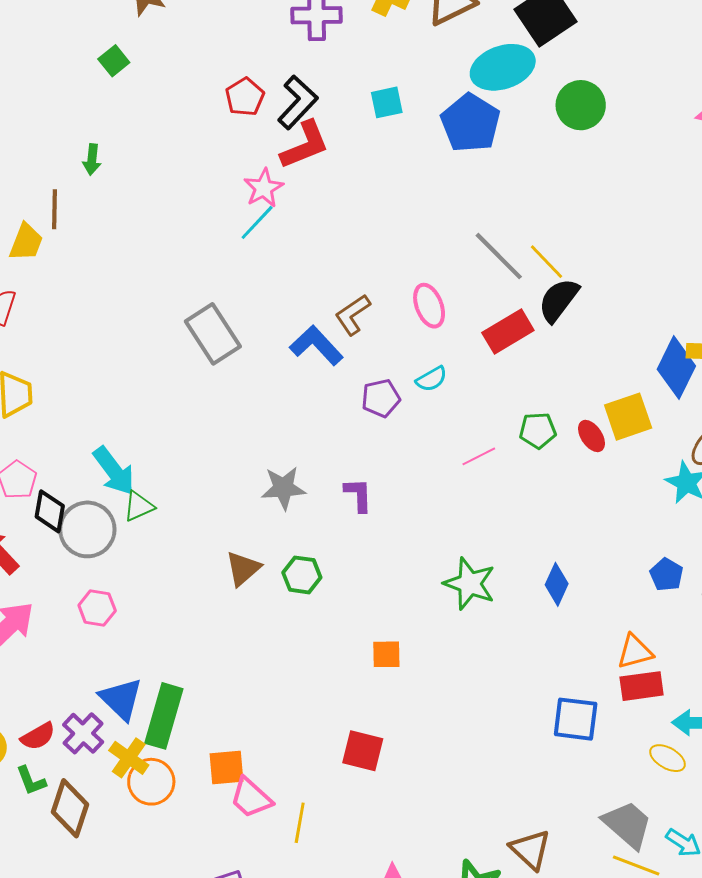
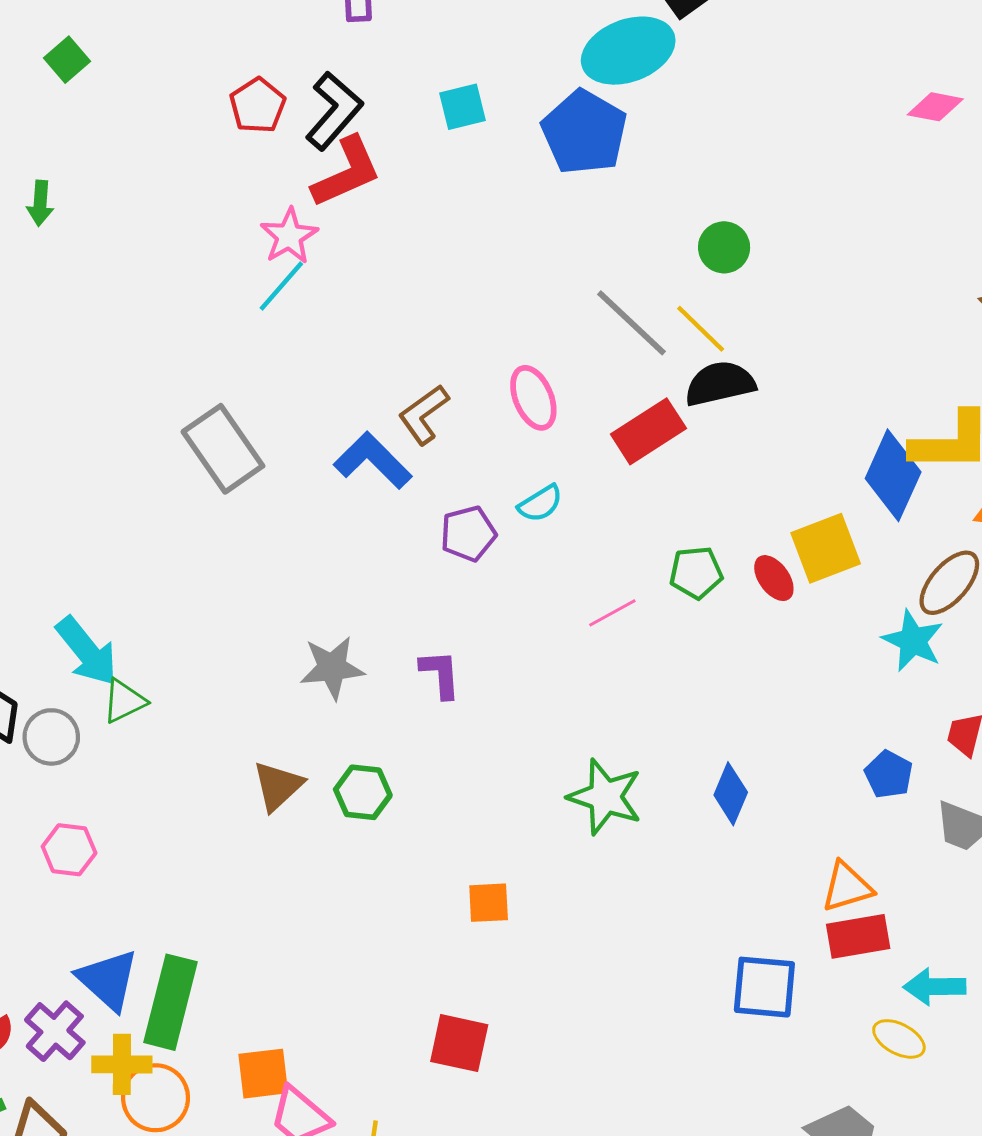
green circle: (581, 105) -> (724, 247), moved, size x0.7
black semicircle: (559, 300) -> (720, 384), turned 42
gray circle: (87, 529) -> (51, 737), size x0.7
yellow cross: (129, 758) -> (122, 1064), turned -33

